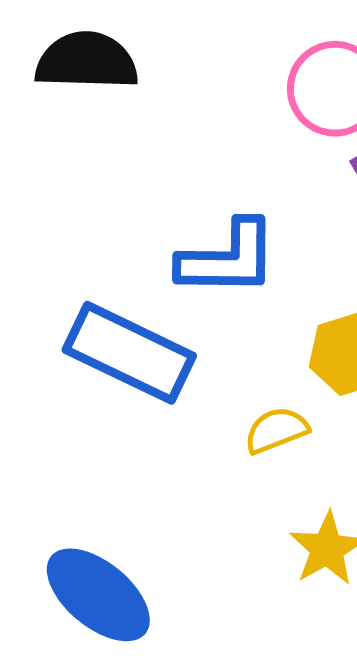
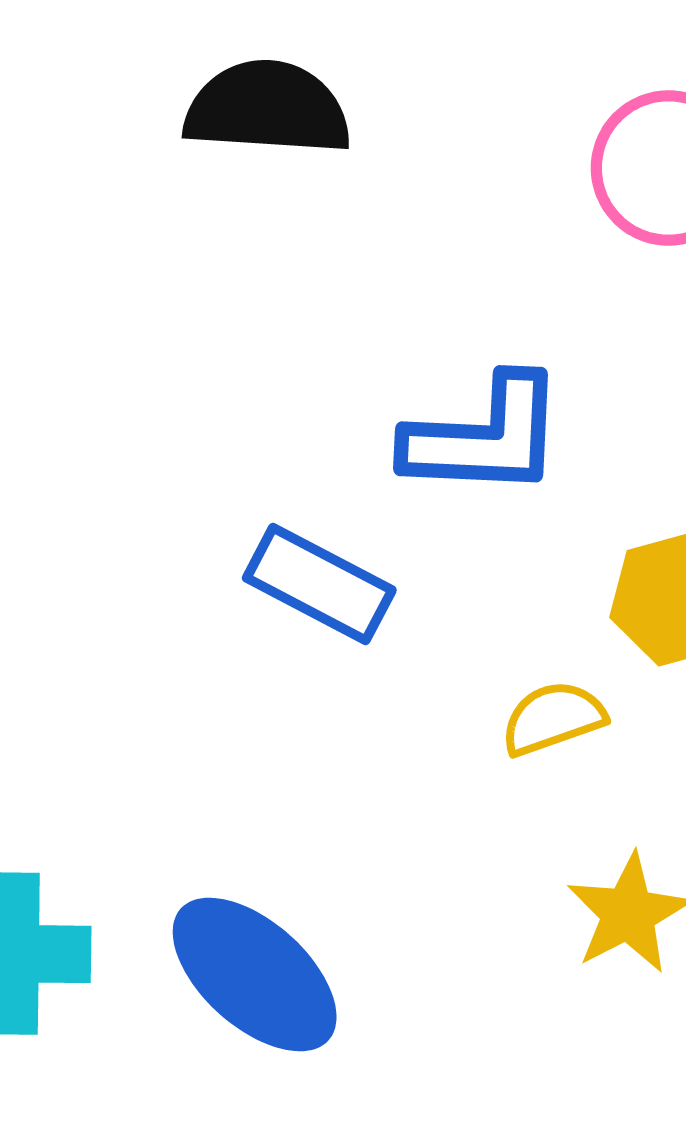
blue rectangle: (129, 353) -> (319, 584), size x0.7

